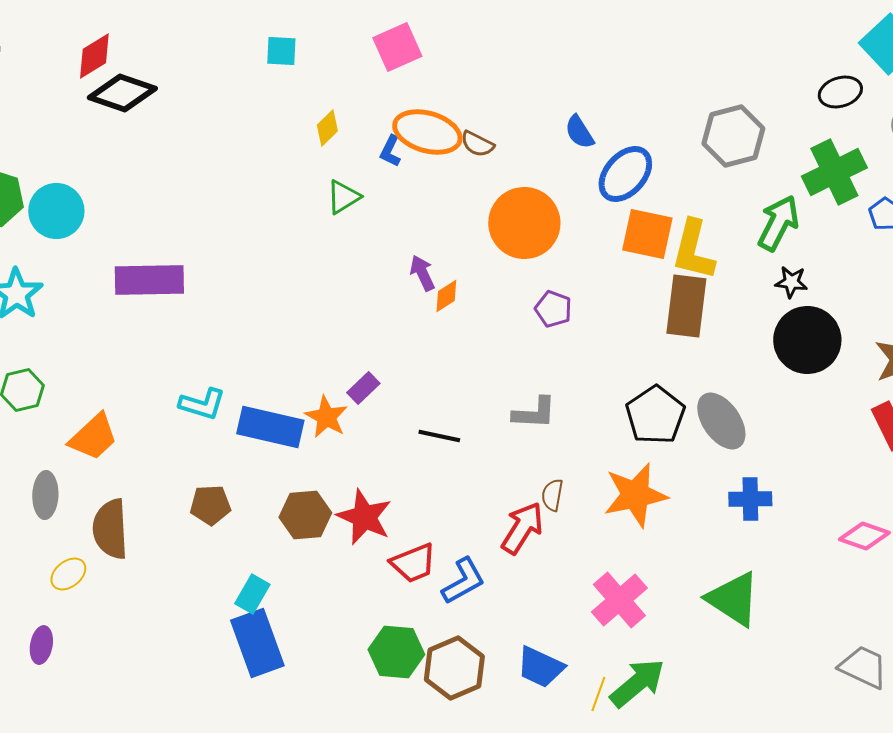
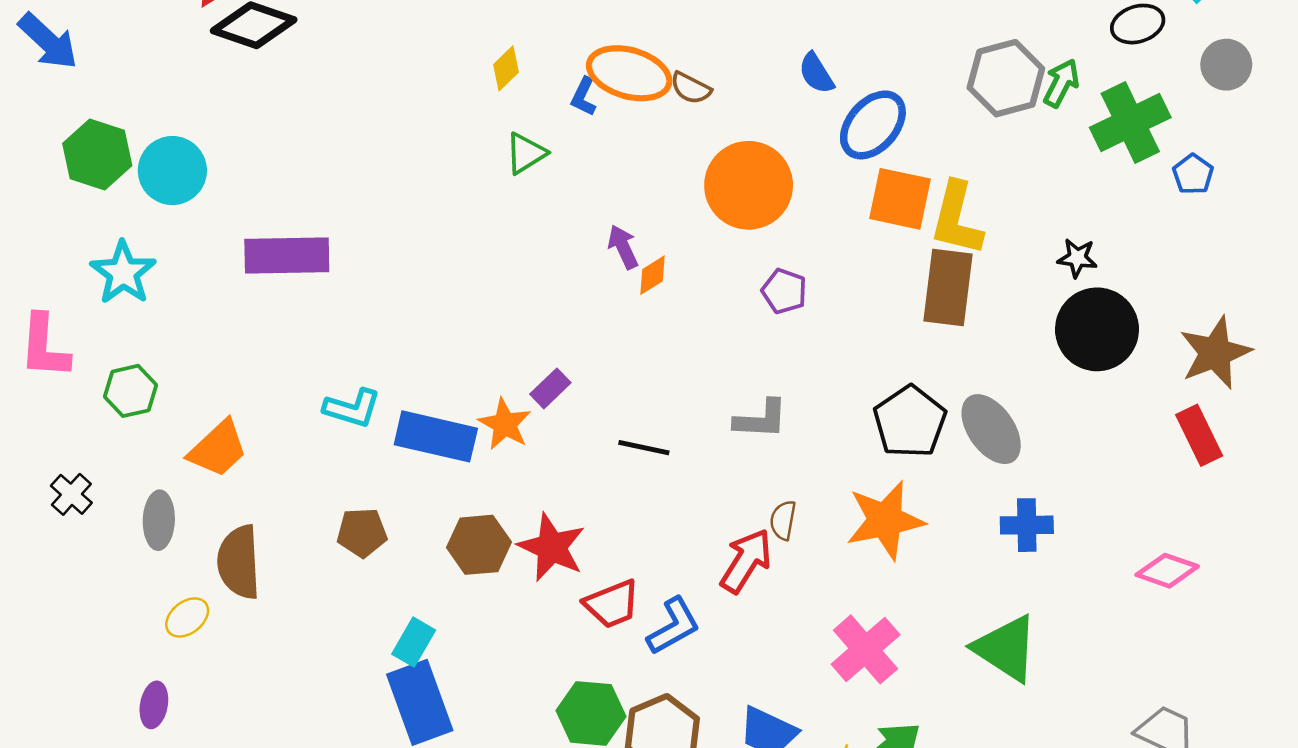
green arrow: (778, 223) -> (1061, 83), moved, size x0.7

